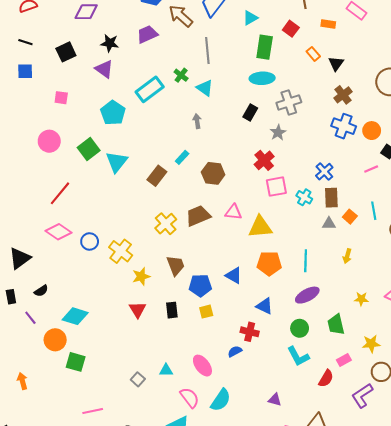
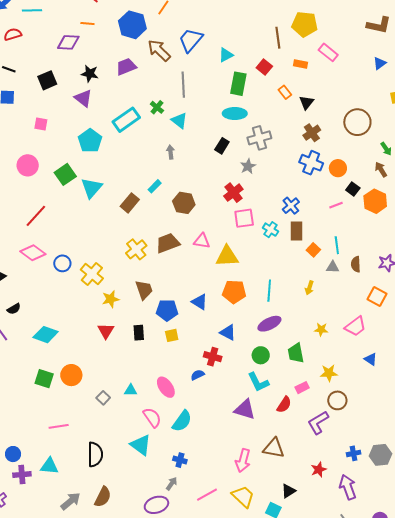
gray triangle: (329, 224) -> (333, 267), moved
orange circle: (55, 340) -> (71, 375), moved
purple triangle: (275, 400) -> (245, 409), moved, size x1.6

